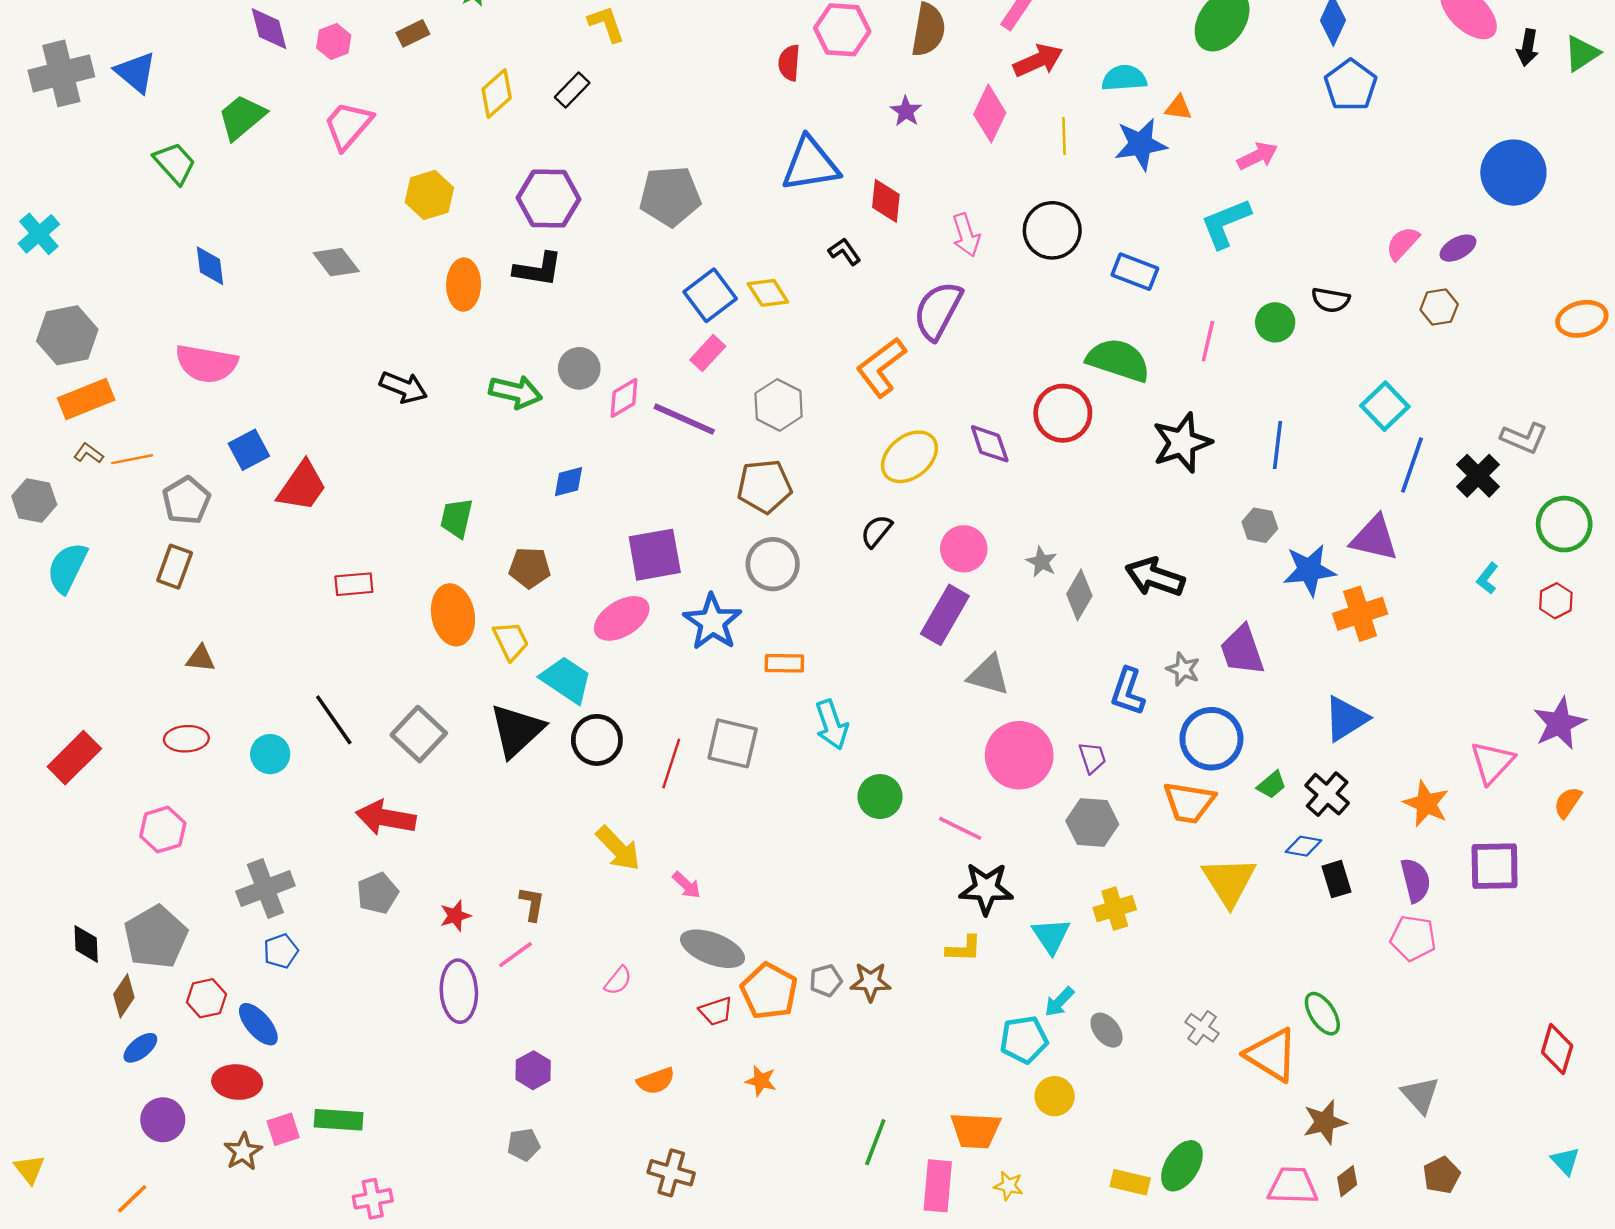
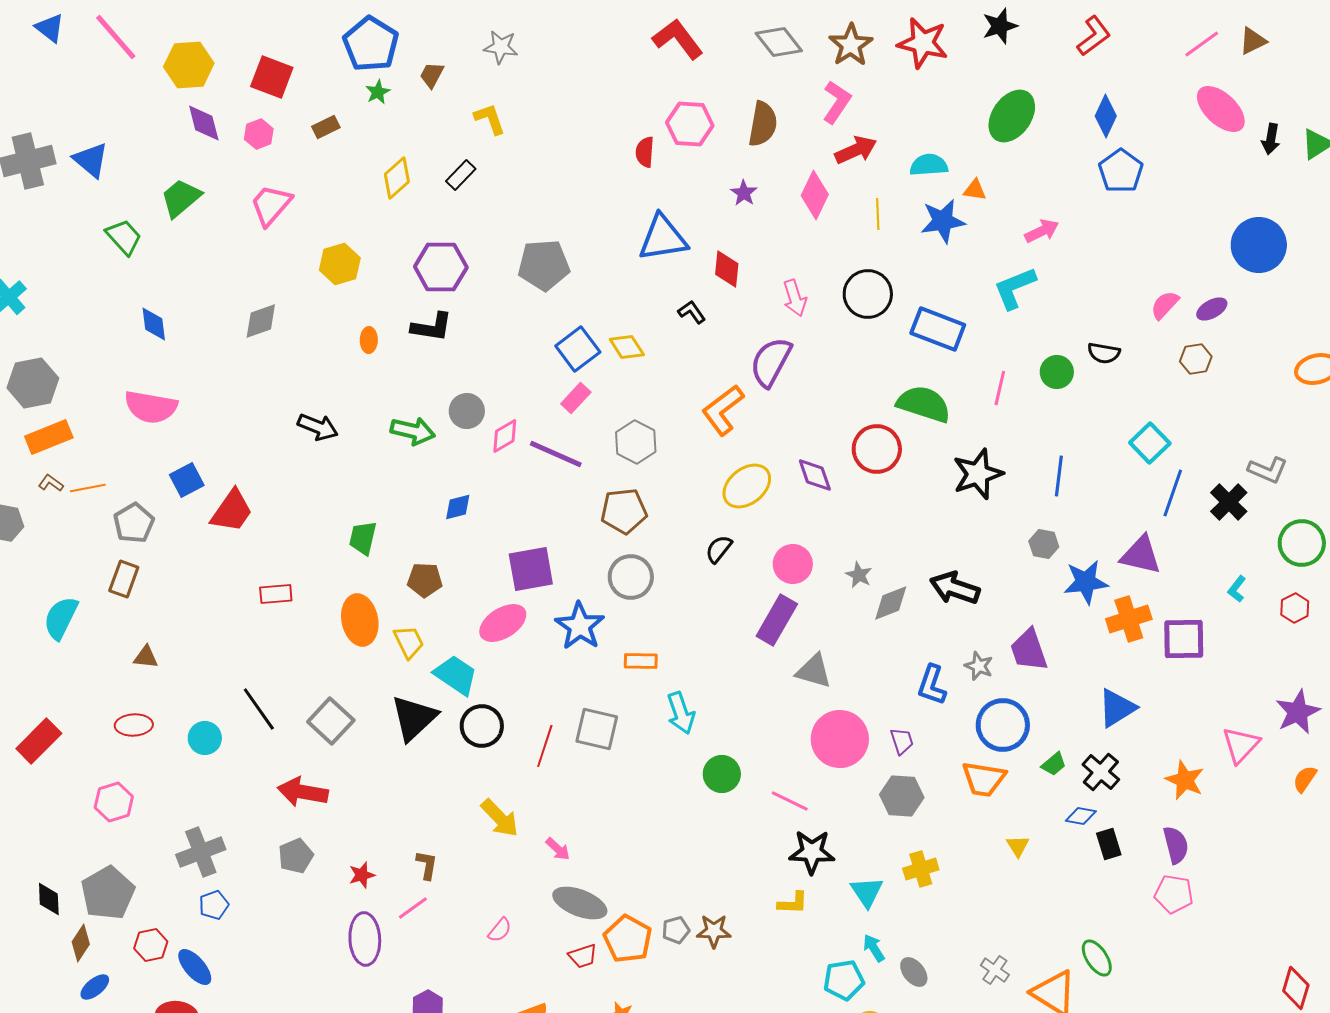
gray diamond: (336, 262) -> (261, 321), turned -72
blue rectangle: (1135, 272) -> (938, 329), size x1.4
orange ellipse: (464, 285) -> (369, 340), size x0.6
cyan semicircle: (67, 568) -> (61, 618), moved
gray diamond: (1079, 595) -> (891, 603), turned 39
purple square: (1495, 866) -> (1184, 639), moved
yellow triangle: (1229, 881) -> (1018, 846), size x0.5
cyan arrow: (1059, 1002) -> (874, 948), turned 104

